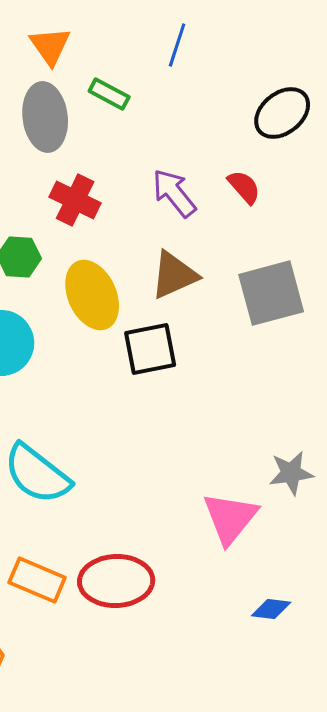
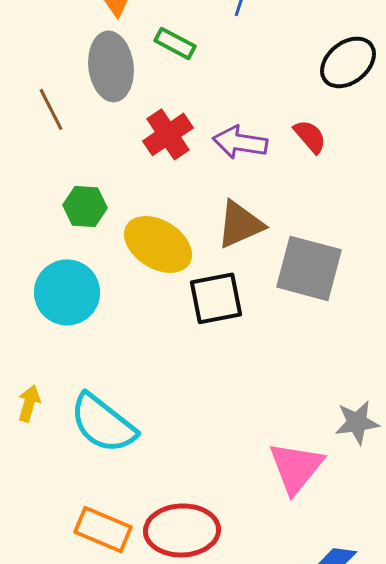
purple arrow: (174, 193) -> (240, 142), turned -42
red cross: (75, 200) -> (168, 134), moved, turned 30
gray square: (271, 293) -> (309, 268), moved, turned 30
yellow ellipse: (92, 295) -> (158, 244), turned -34

